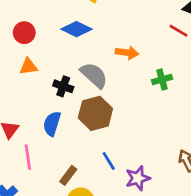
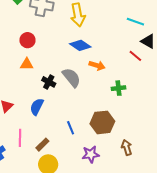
blue diamond: (76, 29) -> (80, 45), moved
brown hexagon: (95, 113) -> (102, 122), moved
pink line: (28, 157) -> (20, 138), moved
blue line: (109, 161) -> (71, 128), moved

